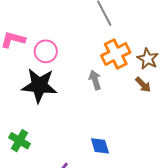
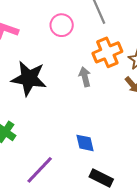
pink circle: (46, 51) -> (62, 25), moved

